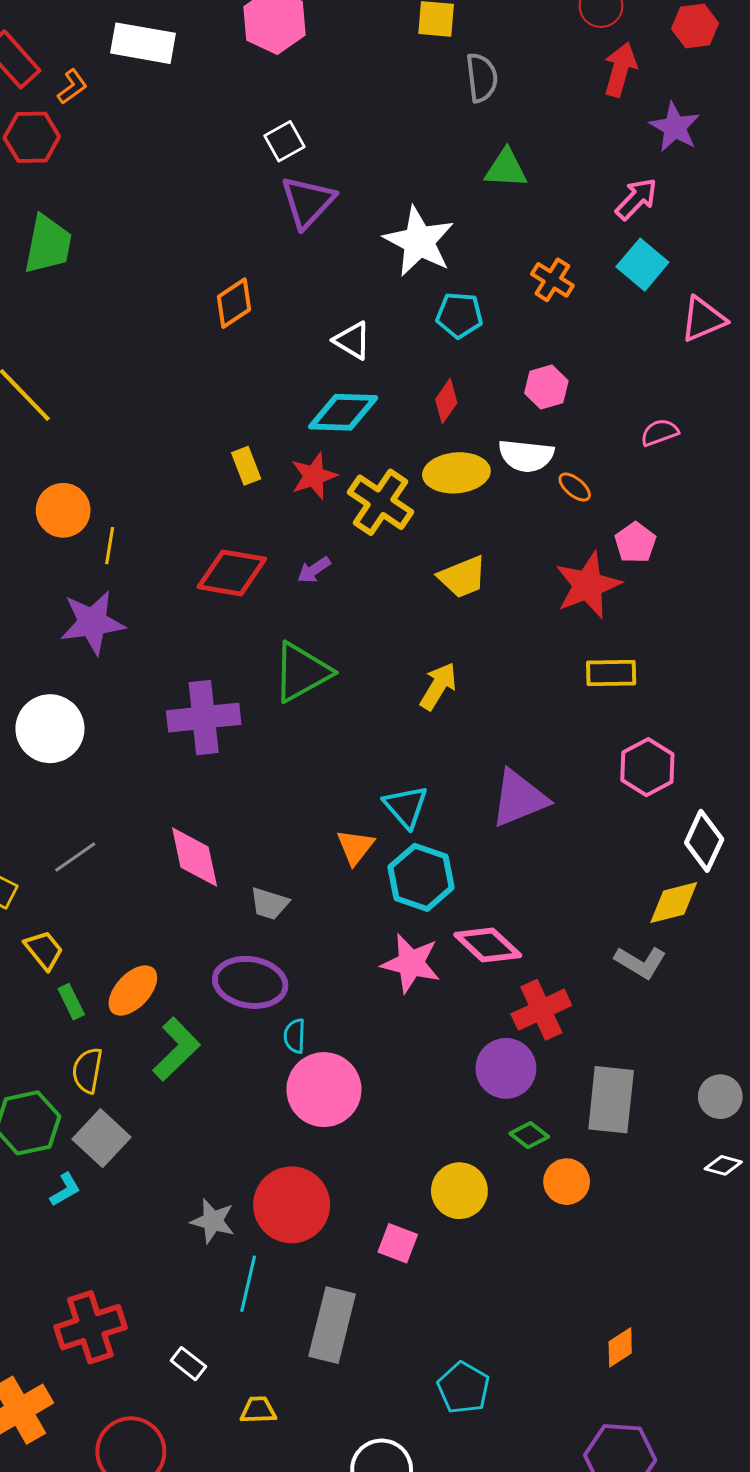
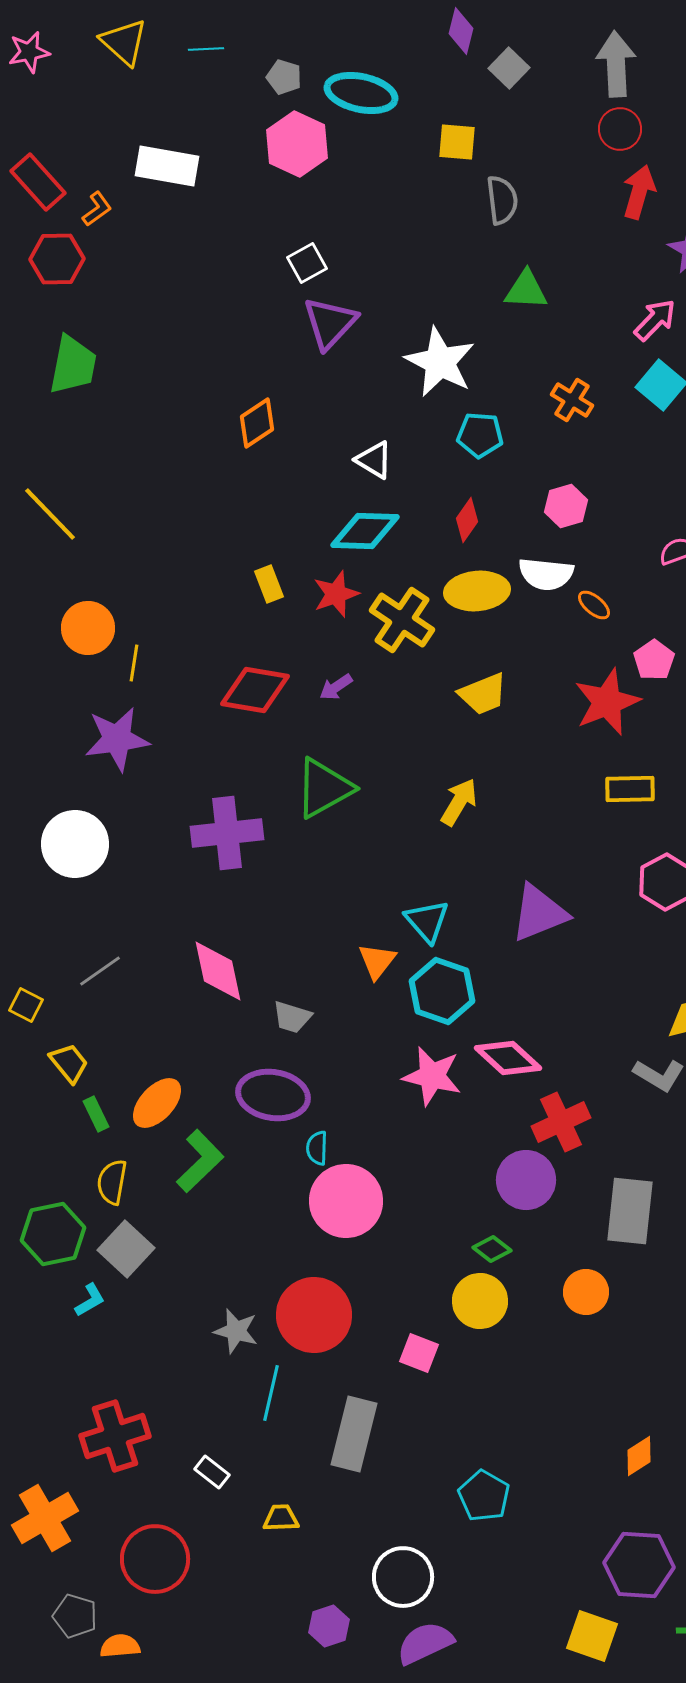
green diamond: (529, 1135) -> (492, 1249), moved

